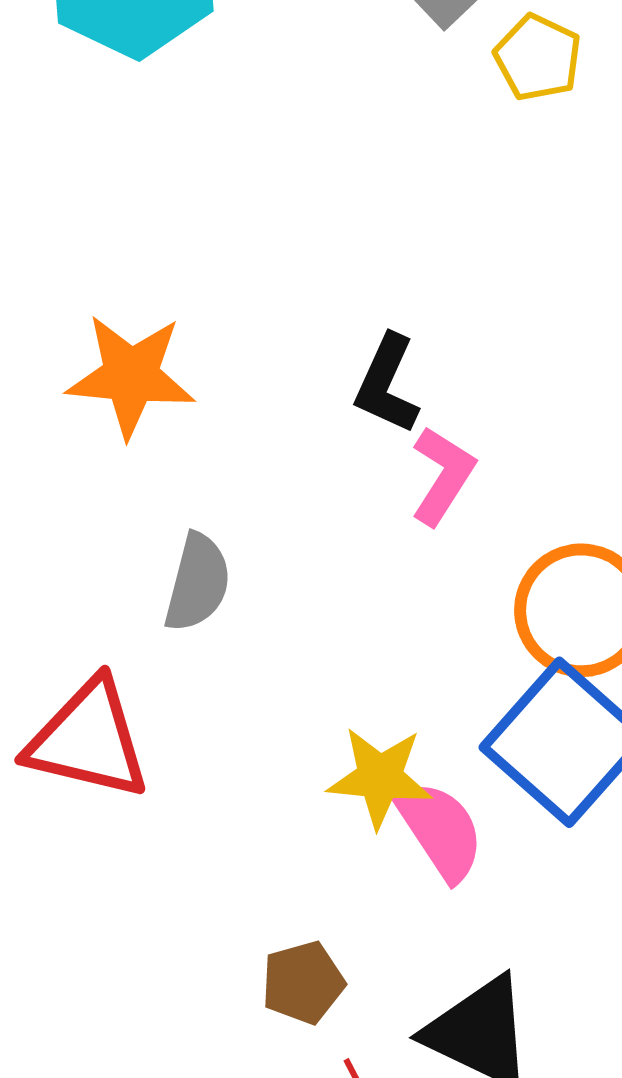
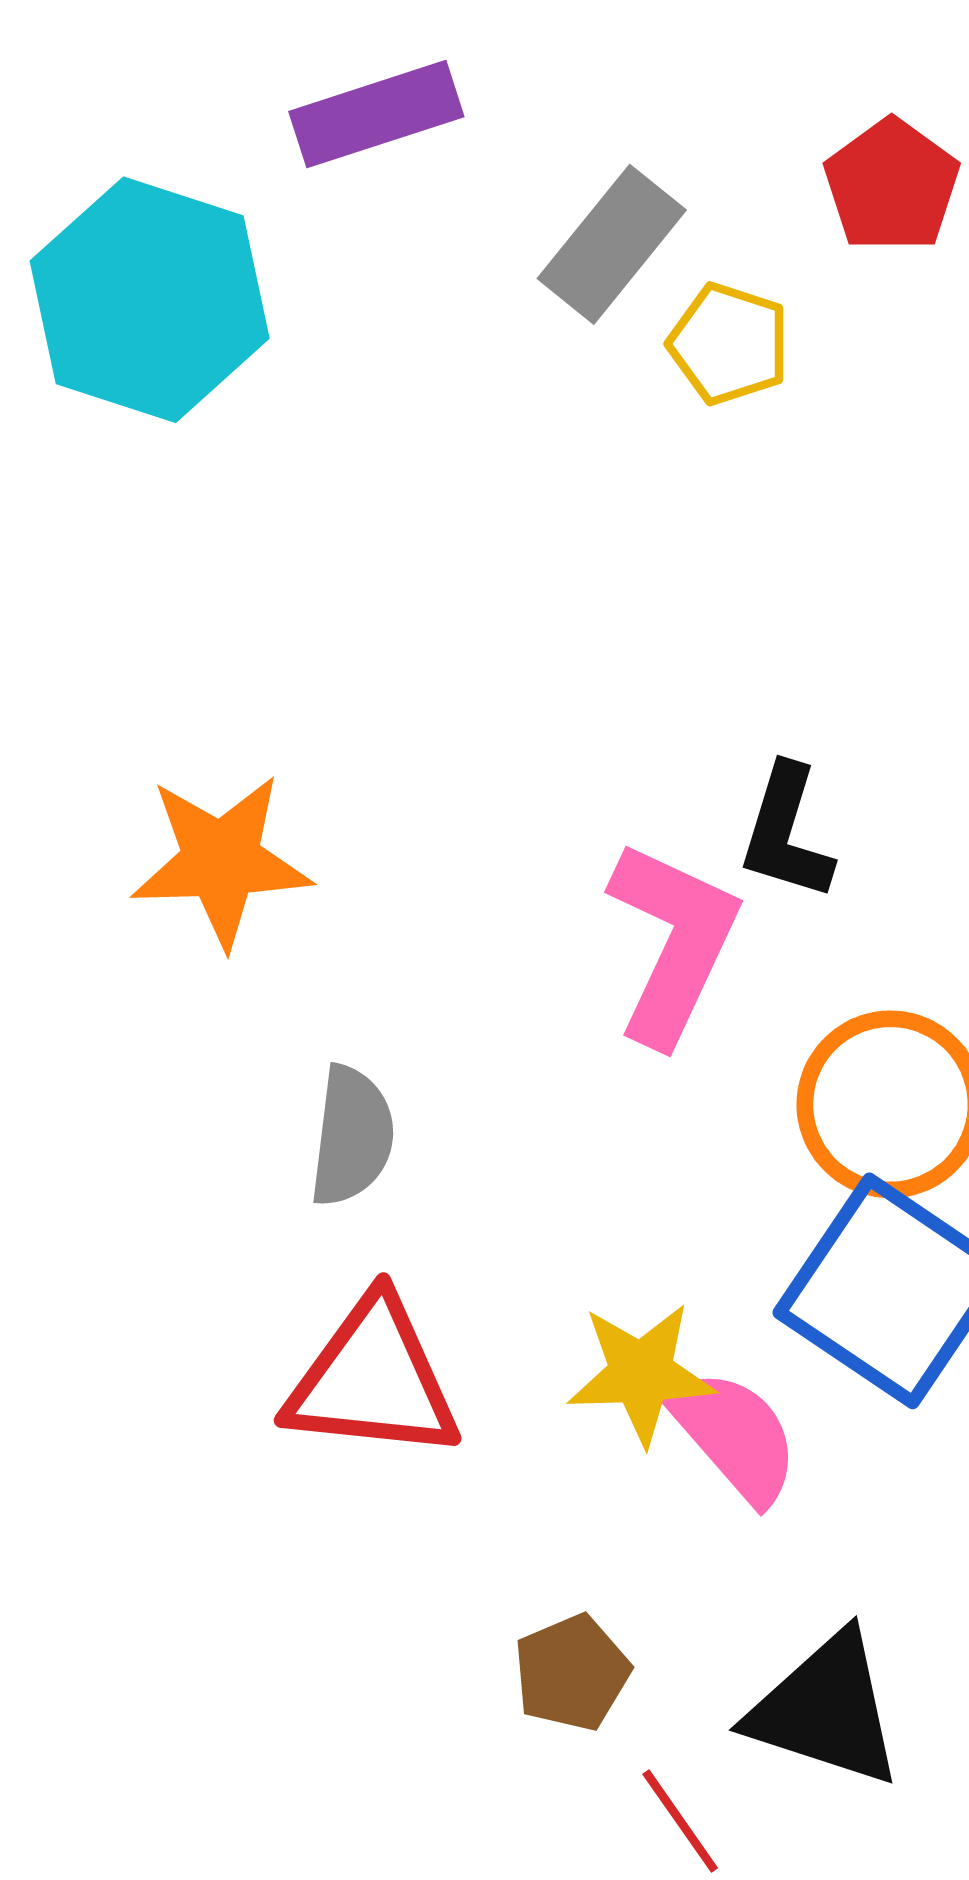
black L-shape: (387, 384) -> (786, 833), moved
pink L-shape: (443, 476) -> (673, 942), size x1.5
red triangle: (88, 740) -> (373, 1380), moved

